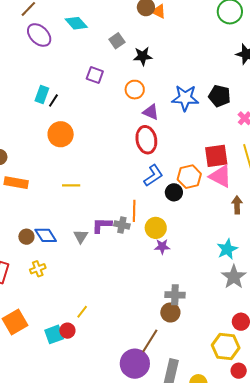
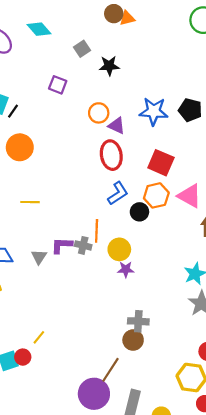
orange triangle: (159, 11) -> (127, 18), turned -42
orange circle: (135, 90) -> (99, 113), moved
red square: (216, 156) -> (161, 163), moved, turned 30

